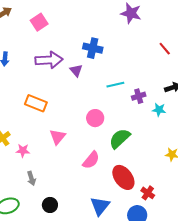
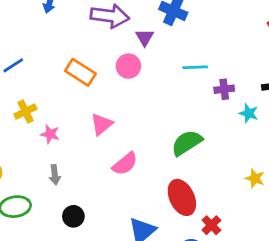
pink circle: (95, 118) -> (128, 66), moved
pink semicircle: (91, 160) -> (125, 164), moved

